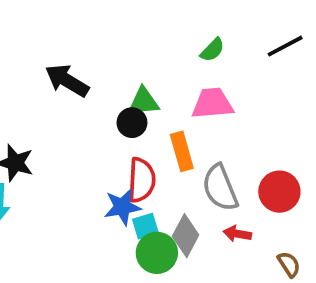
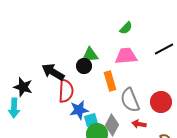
black line: (285, 46) -> (164, 49), moved
black arrow: (67, 81) -> (53, 72), moved
red semicircle: (142, 180) -> (66, 91), moved

